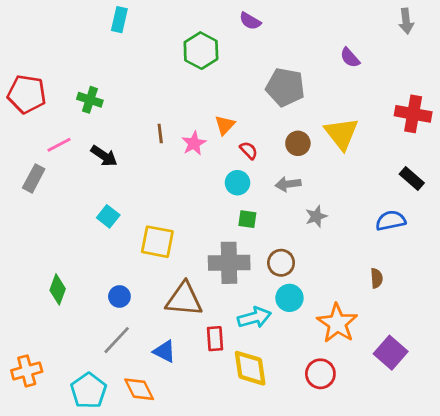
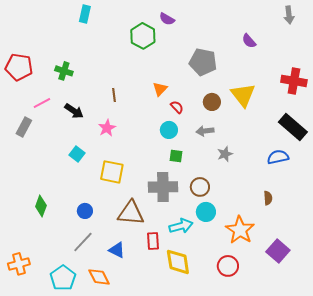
purple semicircle: (250, 21) -> (167, 19), moved
pink star: (194, 143) -> (107, 128), moved
black rectangle: (412, 178) -> (293, 127), size x1.6

